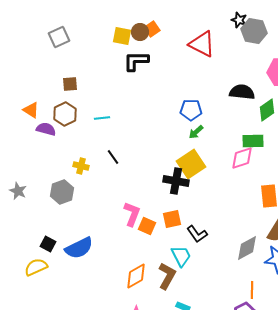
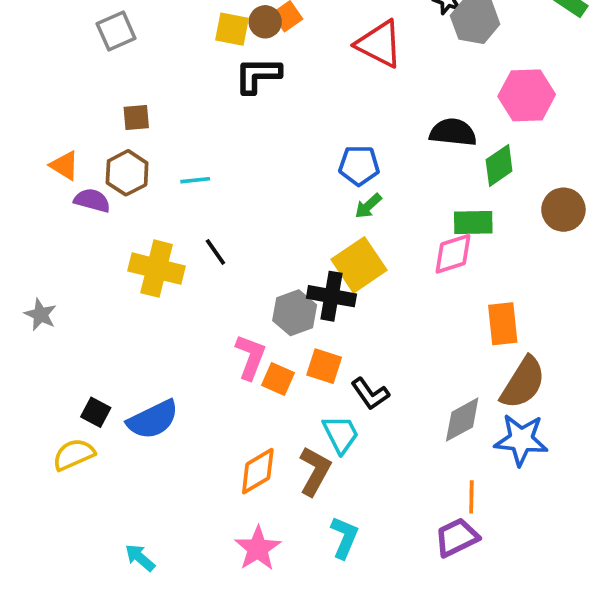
yellow cross: (81, 166) -> (157, 269), size x1.8
gray hexagon: (62, 192) -> (295, 313), moved
orange square: (172, 219) -> (324, 366), turned 30

